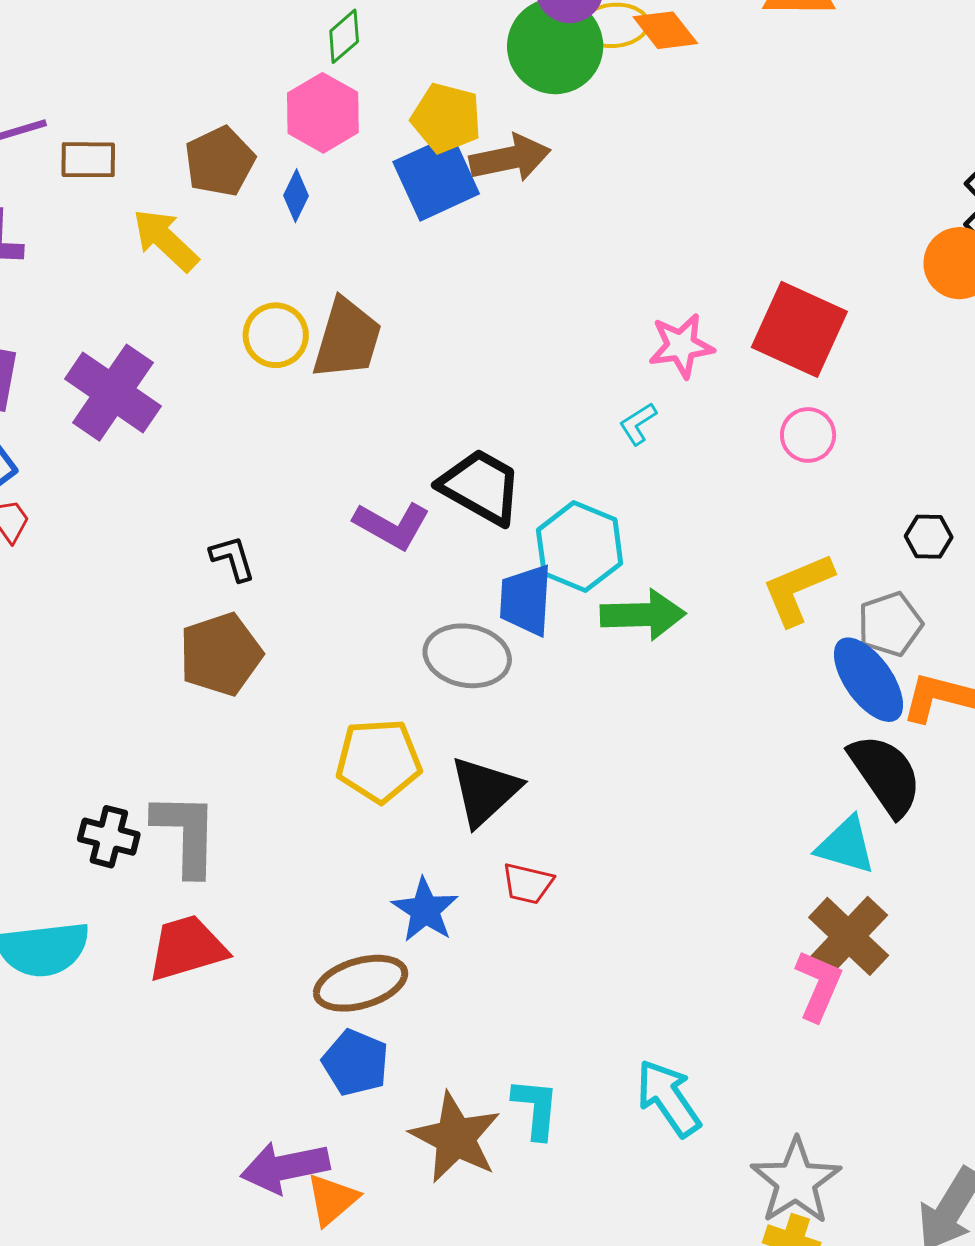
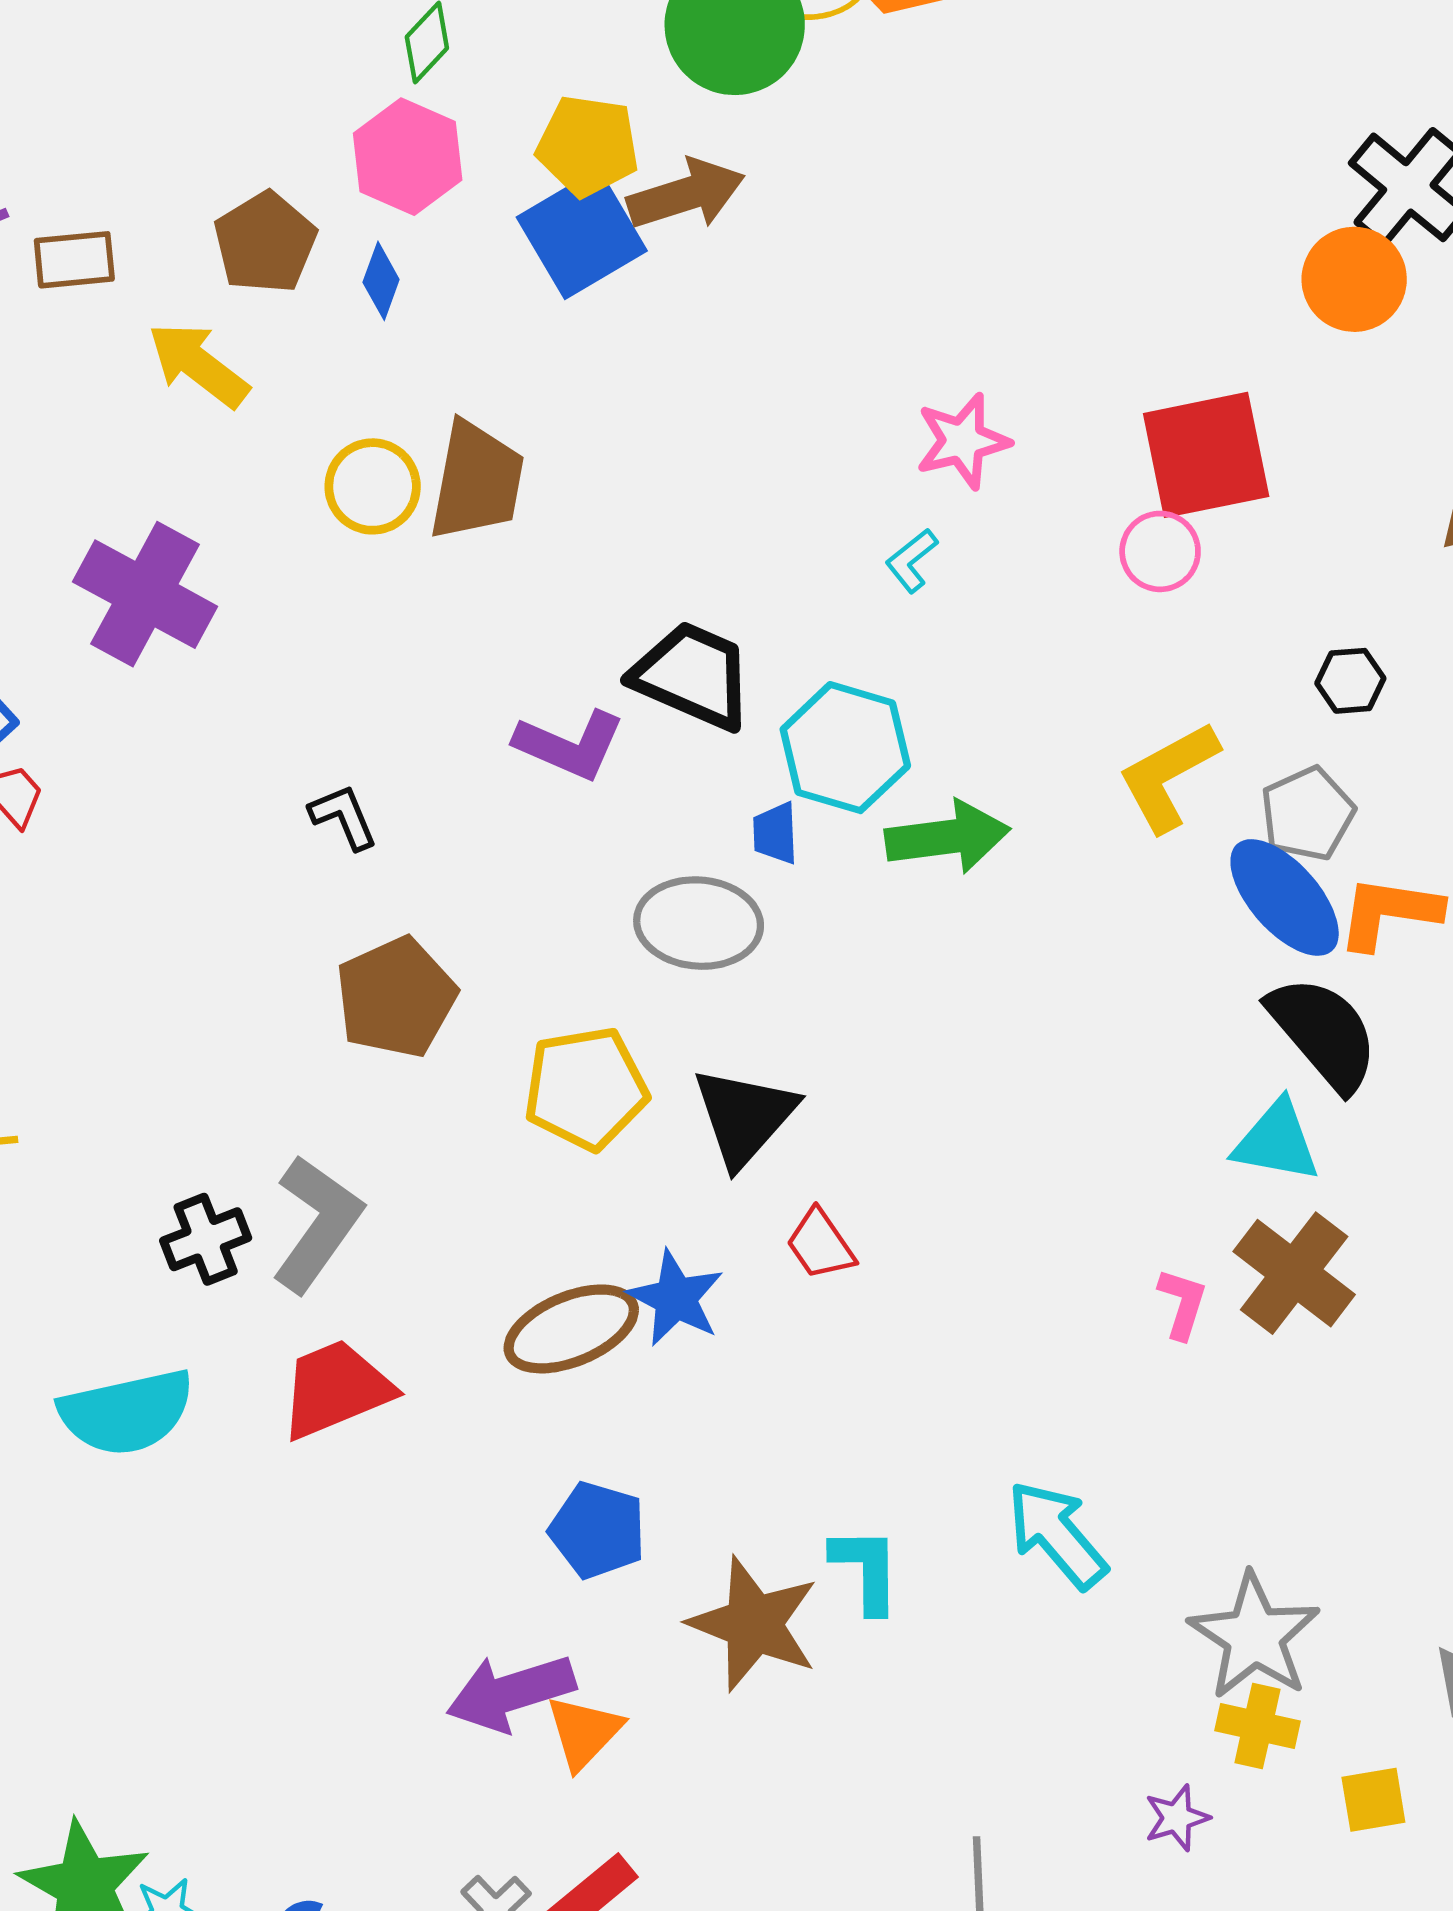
red square: (799, 329) -> (1206, 455), moved, turned -30
blue trapezoid: (526, 600) -> (775, 833), size x0.6
brown pentagon: (221, 654) -> (396, 997), moved
gray L-shape: (186, 834) -> (317, 1224), turned 40
black cross: (109, 837) -> (206, 1239), turned -30
red trapezoid: (528, 883) -> (820, 1244), turned 48
brown ellipse: (361, 983) -> (571, 1329), moved
pink L-shape: (819, 985) -> (1182, 1304), moved, size x0.7

